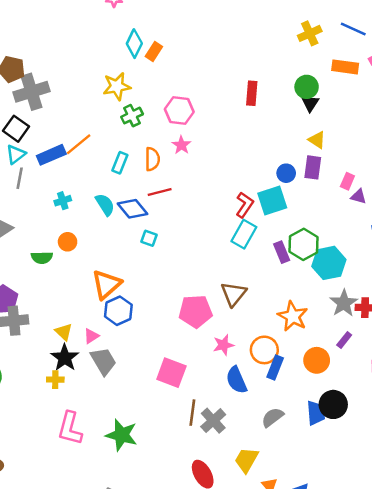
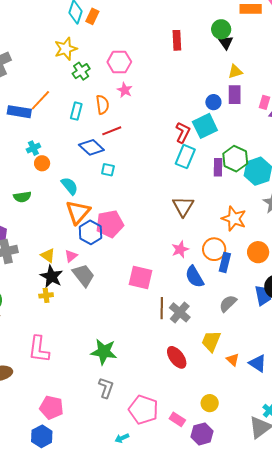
yellow triangle: (317, 140) -> (235, 72), turned -42
blue rectangle: (51, 155) -> (19, 112), turned 40
cyan semicircle: (105, 205) -> (70, 186), moved
orange circle: (68, 242) -> (42, 163), moved
purple rectangle: (282, 252) -> (218, 167), turned 30
pink pentagon: (195, 311) -> (110, 224), moved
pink L-shape: (70, 428) -> (39, 349), moved
green star: (122, 435) -> (104, 352), moved

